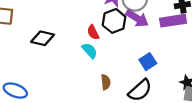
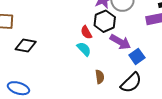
purple arrow: (137, 18) -> (120, 42), moved
black diamond: (43, 38) -> (26, 45), moved

